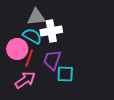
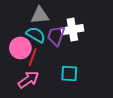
white cross: (51, 31) -> (72, 30), moved
purple trapezoid: (52, 60) -> (56, 36), moved

